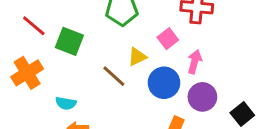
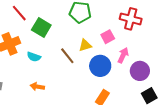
purple circle: (202, 97) -> (140, 71), moved
cyan semicircle: (66, 103) -> (34, 57), moved

